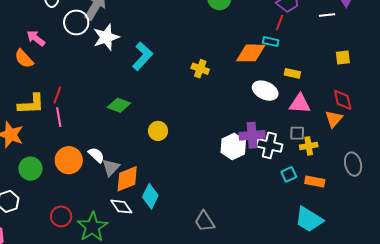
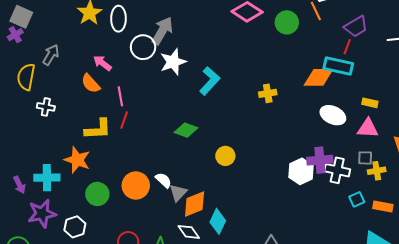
cyan rectangle: (271, 42) -> (338, 66), size x1.8
yellow cross: (200, 69) -> (268, 93), turned -30
yellow rectangle: (292, 73) -> (370, 103), moved
pink line: (59, 117) -> (120, 96), moved

